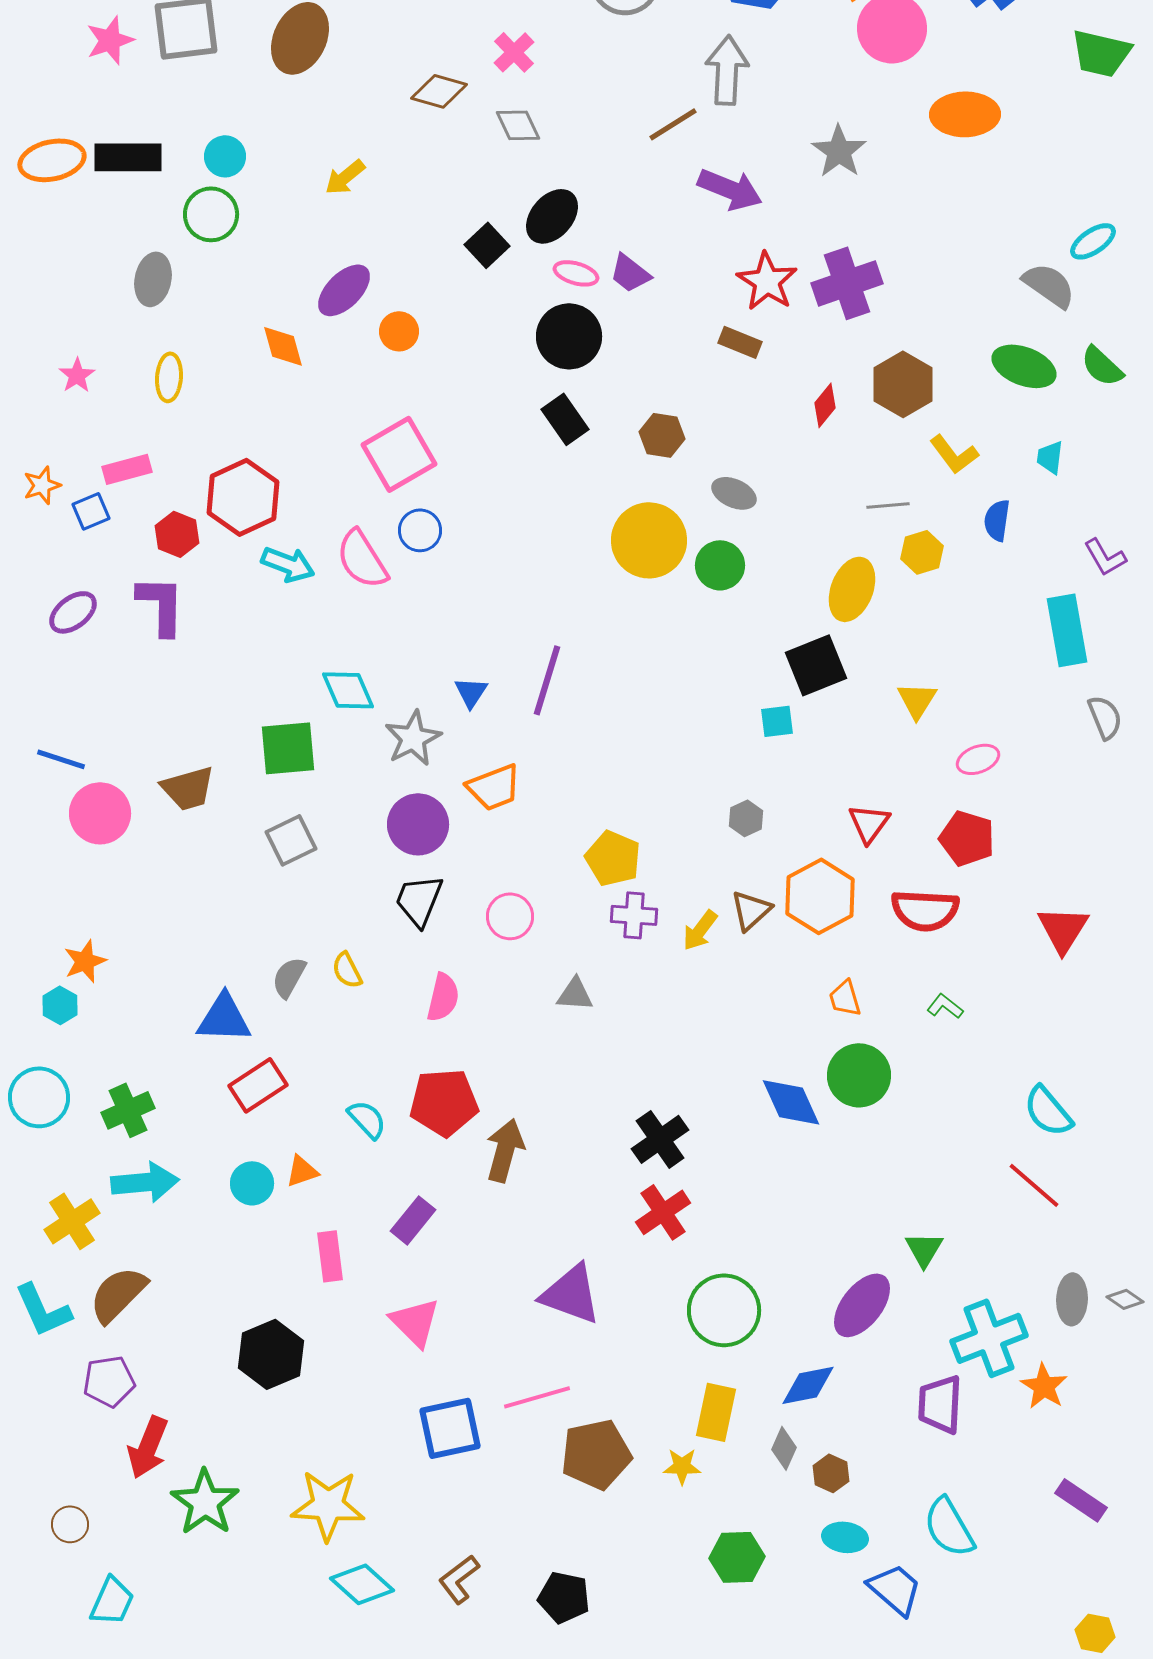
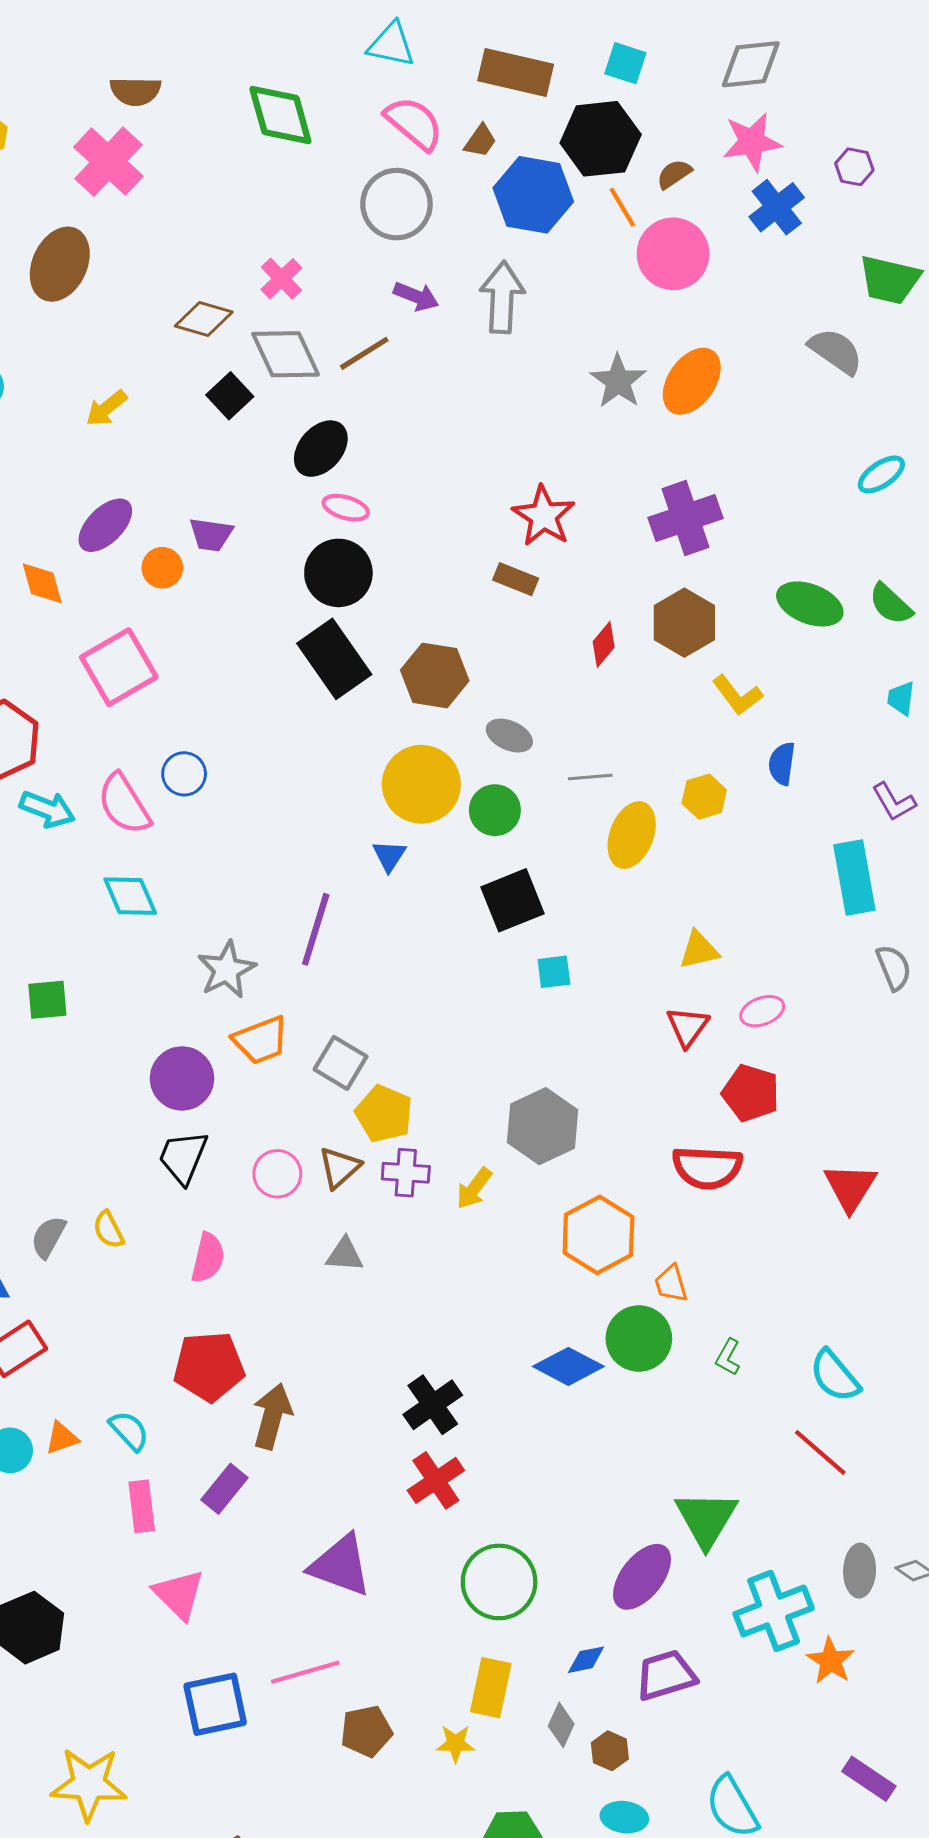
orange ellipse: (965, 114) -> (692, 381), moved, turned -54
brown line: (673, 124) -> (364, 353), moved
gray diamond: (518, 125) -> (286, 354), size x1.5
purple arrow: (730, 189) -> (416, 296), moved, size x0.7
black square: (487, 245) -> (230, 396), moved
purple trapezoid: (630, 273) -> (211, 535), moved, turned -30
purple cross: (847, 283) -> (685, 518), moved
gray semicircle: (1049, 285) -> (836, 351), moved
black rectangle: (565, 419) -> (334, 659), size x1.5
brown hexagon: (662, 435) -> (435, 675), size x1.4
pink square: (399, 454) -> (119, 667), moved
cyan trapezoid: (1050, 457) -> (901, 698), moved
gray line: (888, 505) -> (590, 777), moved
black square: (816, 665) -> (512, 900), moved
cyan diamond: (348, 690) -> (130, 896), moved
blue triangle: (471, 692) -> (389, 856), moved
yellow triangle: (917, 700) -> (699, 950), turned 45
gray star: (413, 738) -> (227, 970), moved
green square: (288, 748) -> (47, 1000), size x0.7
gray hexagon: (746, 818) -> (543, 1126), moved, size x2.0
red triangle: (869, 823) -> (688, 1027), moved
gray square: (291, 840) -> (341, 1063), moved, turned -33
orange hexagon: (820, 896) -> (598, 1235), moved
brown triangle: (751, 910) -> (339, 1168), moved
orange trapezoid: (845, 998) -> (671, 1284), moved
green L-shape: (945, 1006) -> (728, 1357), moved, turned -99
blue diamond: (791, 1102) -> (568, 1366), turned -38
cyan semicircle: (367, 1119) -> (129, 1431), moved
purple rectangle: (413, 1220) -> (224, 1489), moved
green triangle: (924, 1249) -> (706, 1519), size x1.6
pink rectangle: (330, 1256) -> (142, 1506), moved
blue diamond: (808, 1385) -> (586, 1660), size x0.7
purple trapezoid: (940, 1404) -> (666, 1675), moved, turned 70
brown pentagon: (596, 1454) -> (366, 1731), size x0.7

